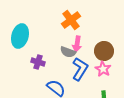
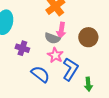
blue L-shape: (80, 69) -> (70, 69), moved
pink star: (103, 69) -> (55, 55), moved

